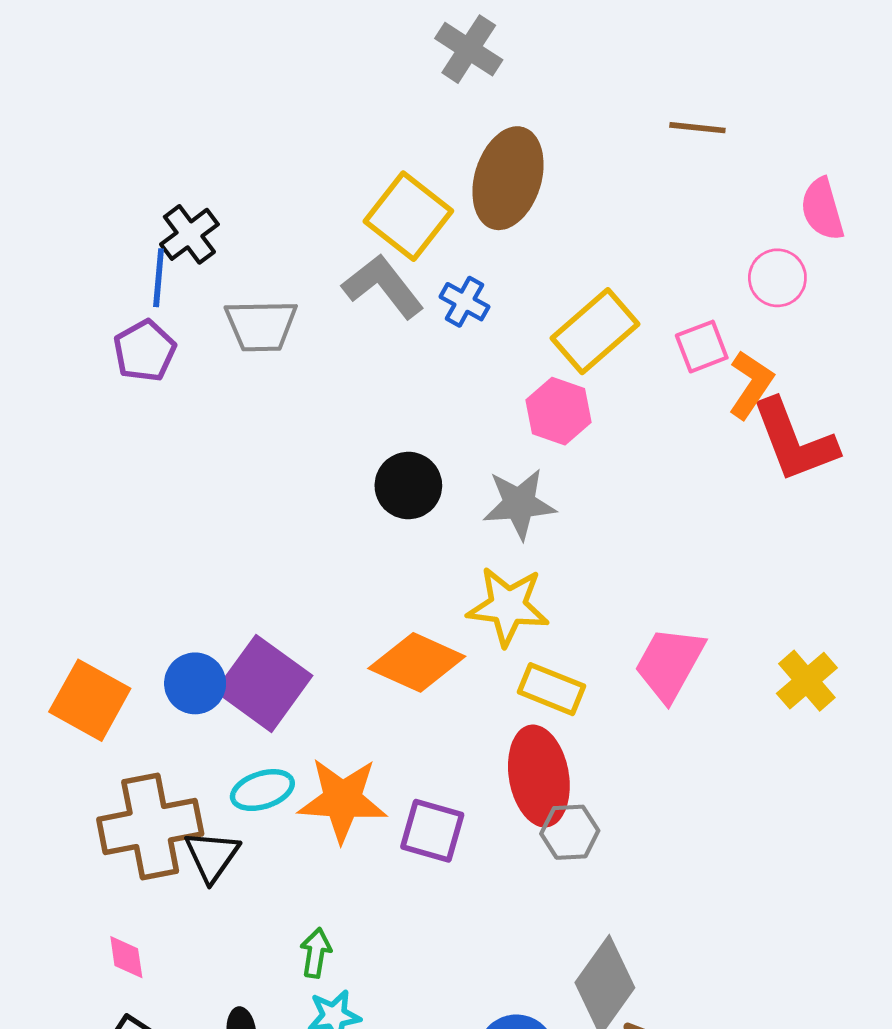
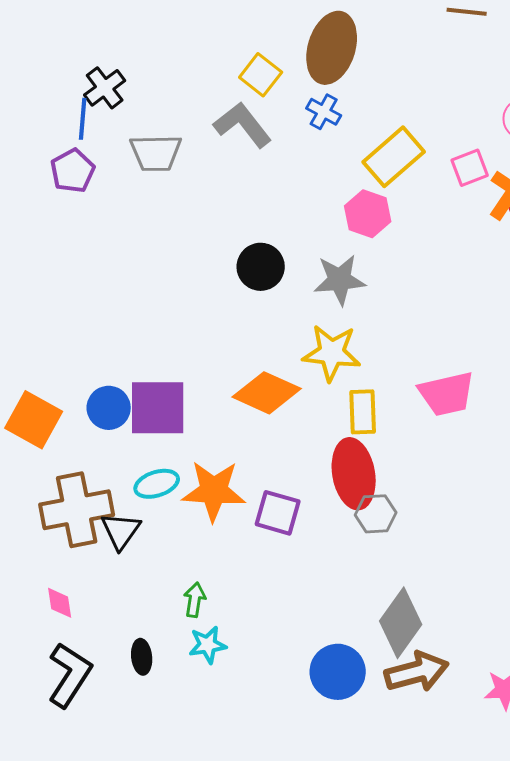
yellow square: (408, 216) -> (261, 75), size x0.7
blue cross: (464, 302) -> (324, 112), moved
pink trapezoid: (669, 664) -> (447, 394), turned -132
purple square: (264, 683) -> (158, 408), turned -36
yellow rectangle: (552, 689) -> (363, 412), turned 66

